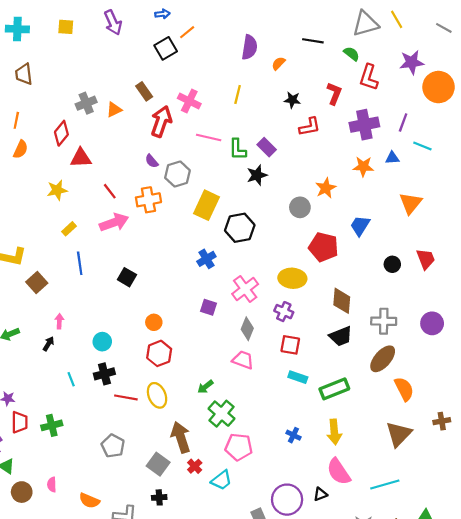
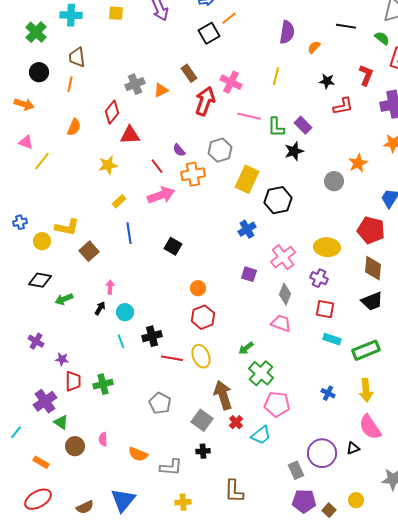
orange line: (16, 120) -> (70, 84), moved
purple semicircle: (152, 161) -> (179, 150), moved
red pentagon: (324, 247) -> (371, 230), moved
cyan circle: (102, 342) -> (125, 312), moved

